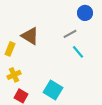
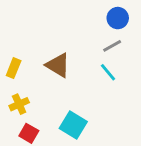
gray line: (70, 34) -> (112, 46), moved
brown triangle: (30, 36) -> (58, 65), moved

